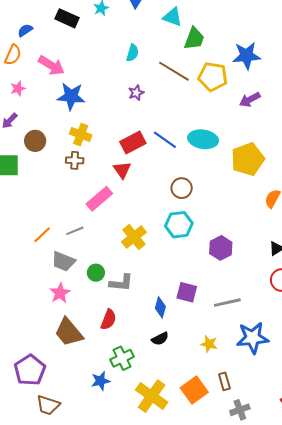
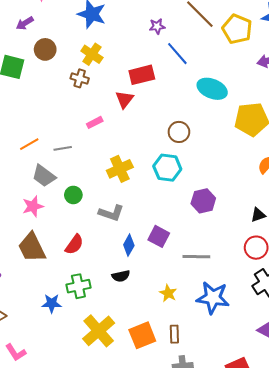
blue line: (165, 140) -> (177, 54), moved
pink rectangle: (99, 199) -> (95, 122), size x0.6
gray L-shape: (121, 283) -> (111, 213), moved

